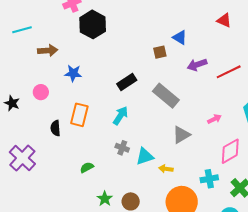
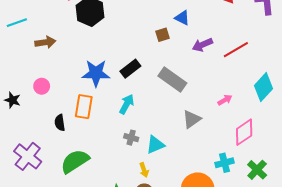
blue star: (73, 73) -> (96, 73), moved, size x1.5
green semicircle: (87, 167) -> (75, 161), moved, size x2.0
yellow arrow: (166, 169) -> (144, 170), moved, turned -112

